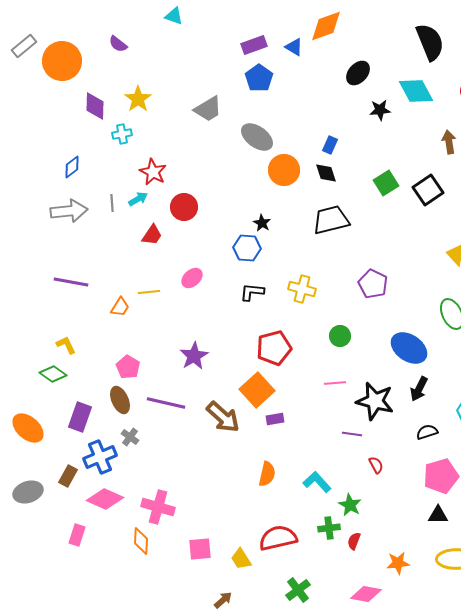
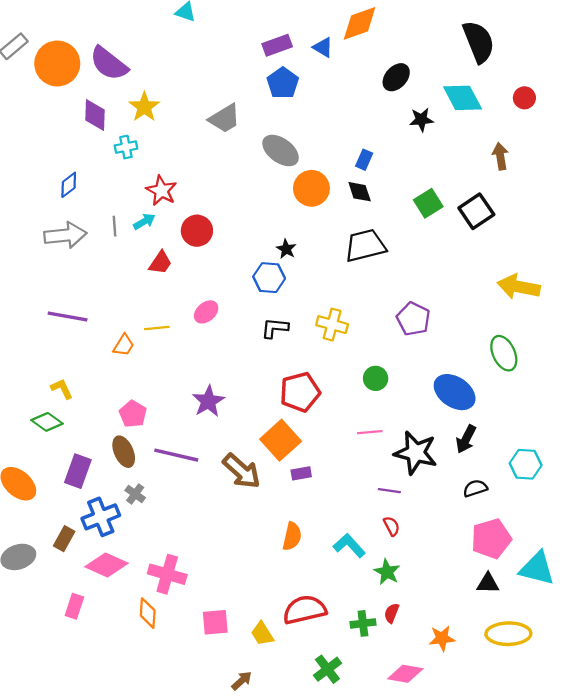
purple semicircle: (118, 44) -> (109, 63), moved, size x1.8
red semicircle: (376, 465) -> (392, 526), moved
green cross: (329, 528) -> (363, 623), moved

